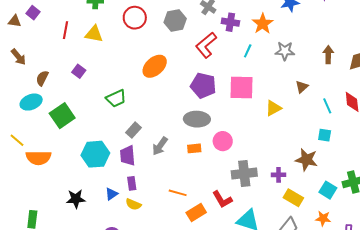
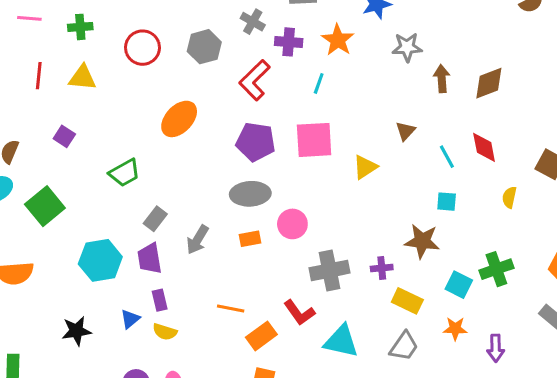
gray star: (285, 51) -> (407, 47), moved

